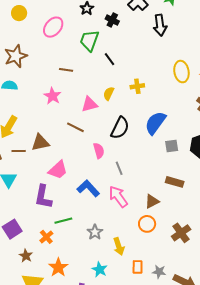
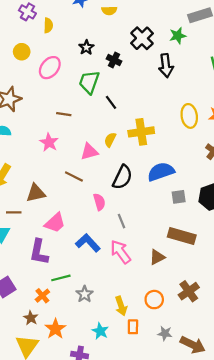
yellow circle: (19, 13) -> (22, 52), moved
yellow cross: (137, 86) -> (141, 132), size x1.6
blue semicircle: (155, 123) -> (161, 172), turned 35
brown line: (19, 151) -> (14, 212), moved
brown rectangle: (175, 182) -> (182, 236), size x1.4
orange circle: (147, 224) -> (154, 300), moved
gray star: (95, 232) -> (85, 294), moved
brown star: (26, 256) -> (31, 318), moved
orange rectangle: (138, 267) -> (133, 327), moved

